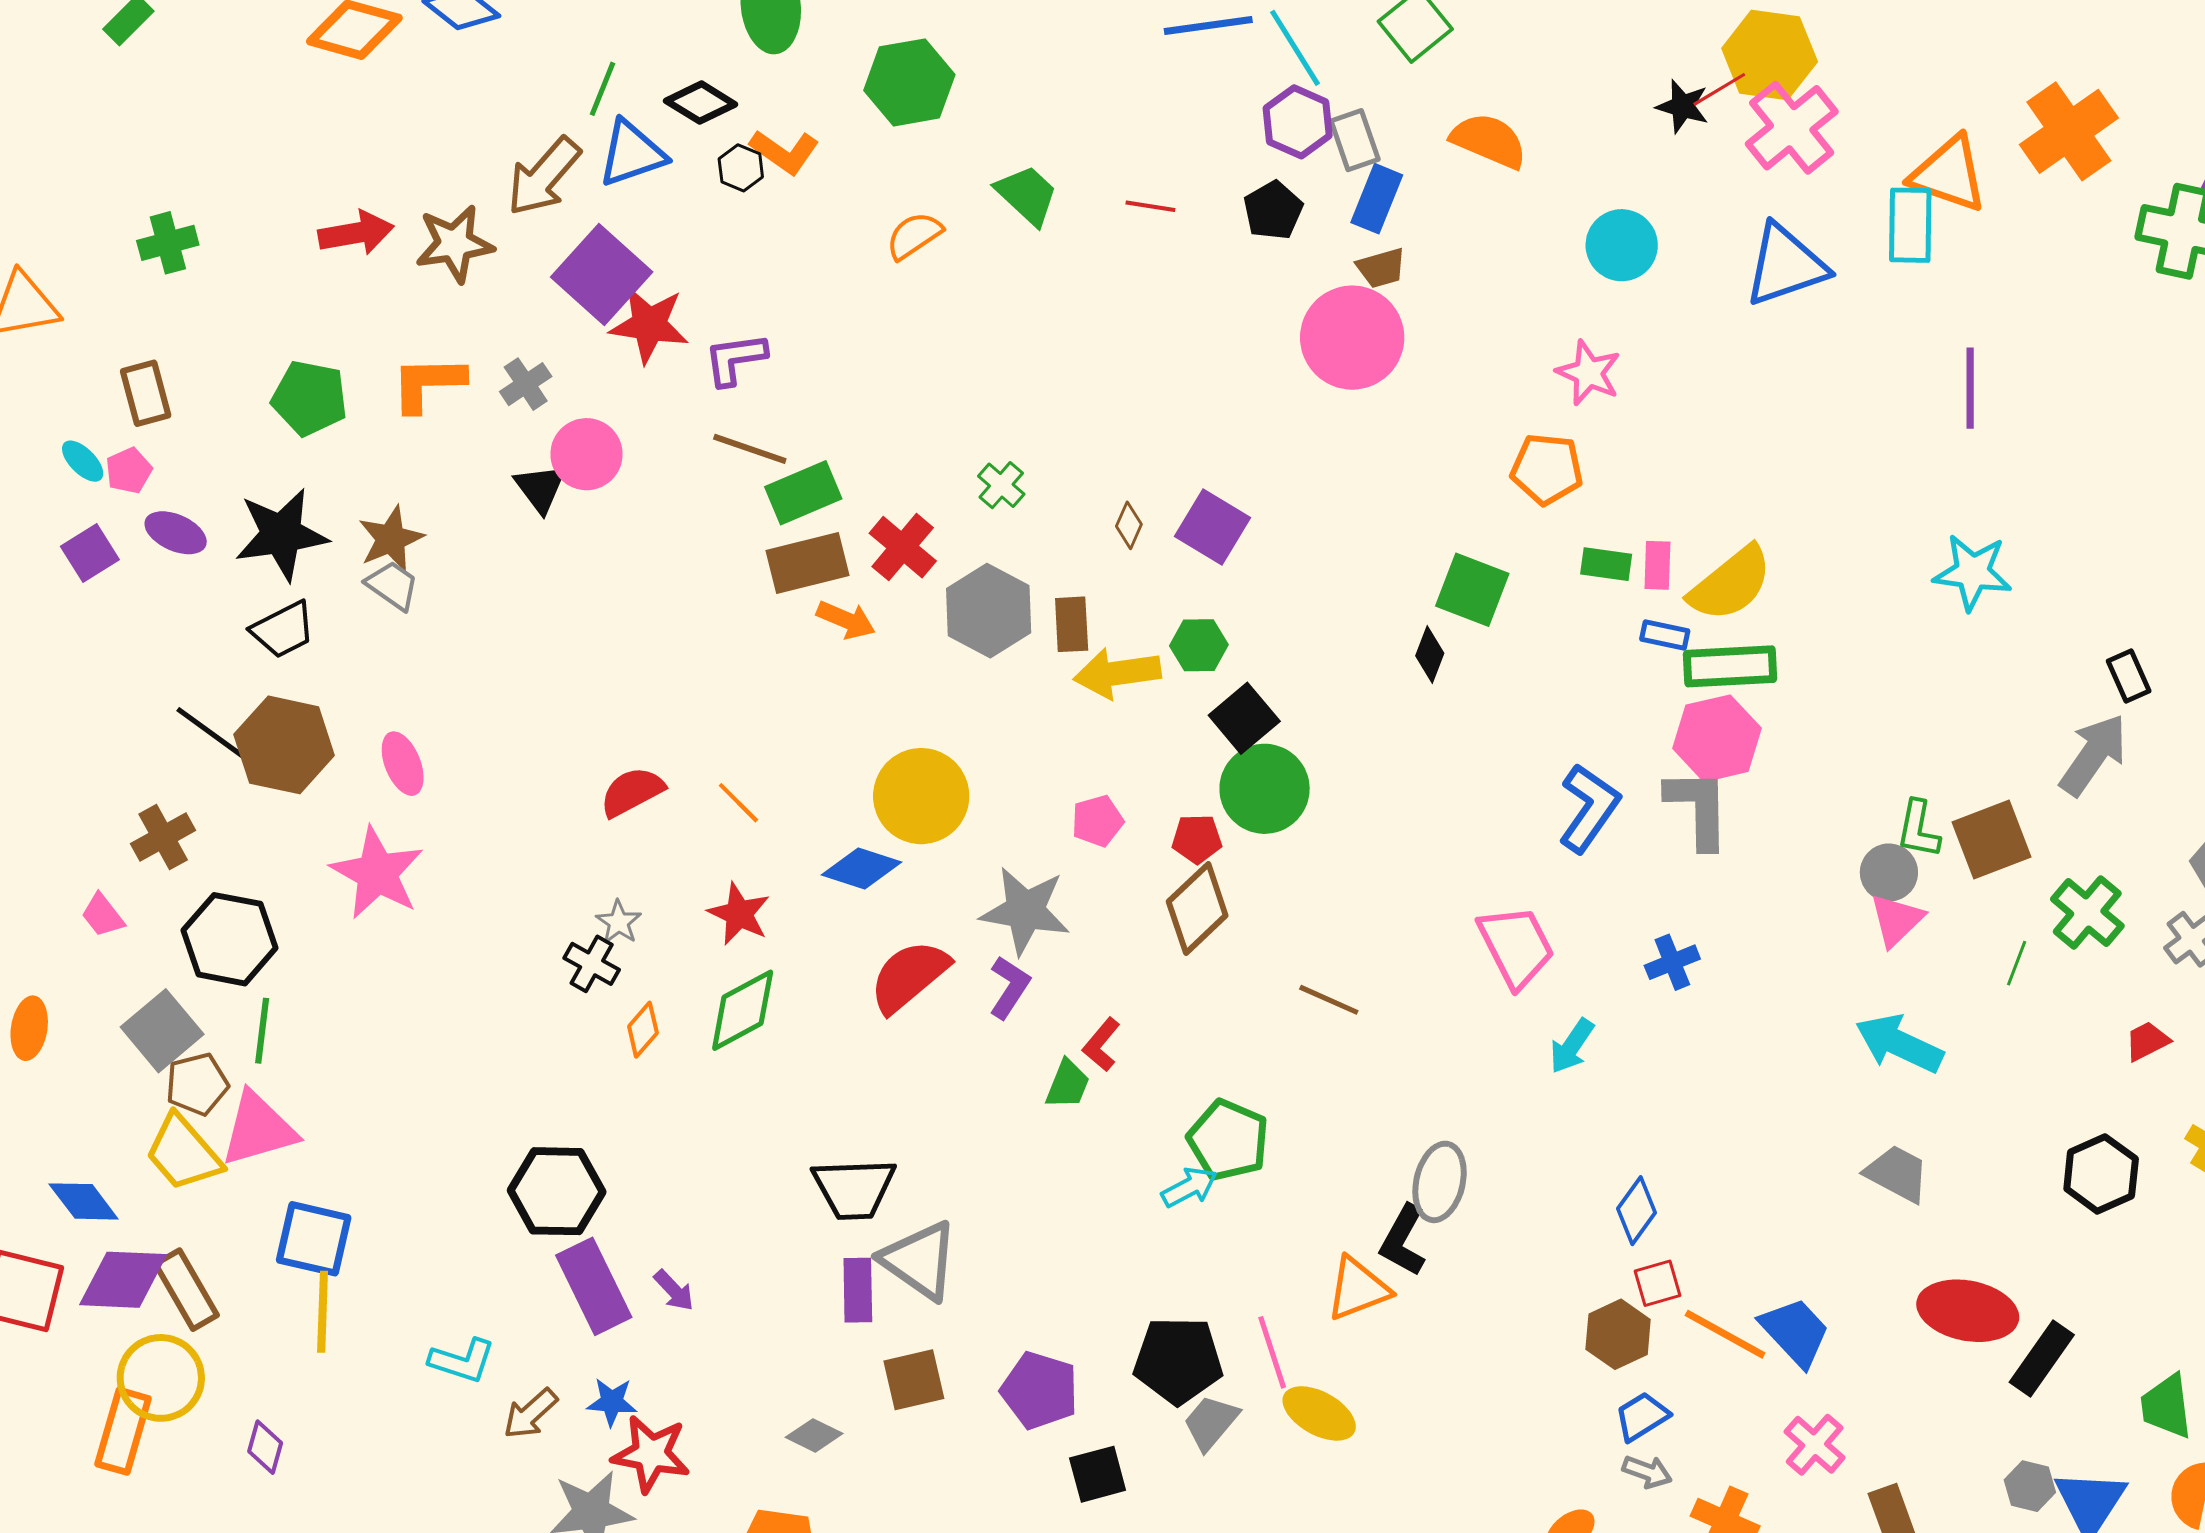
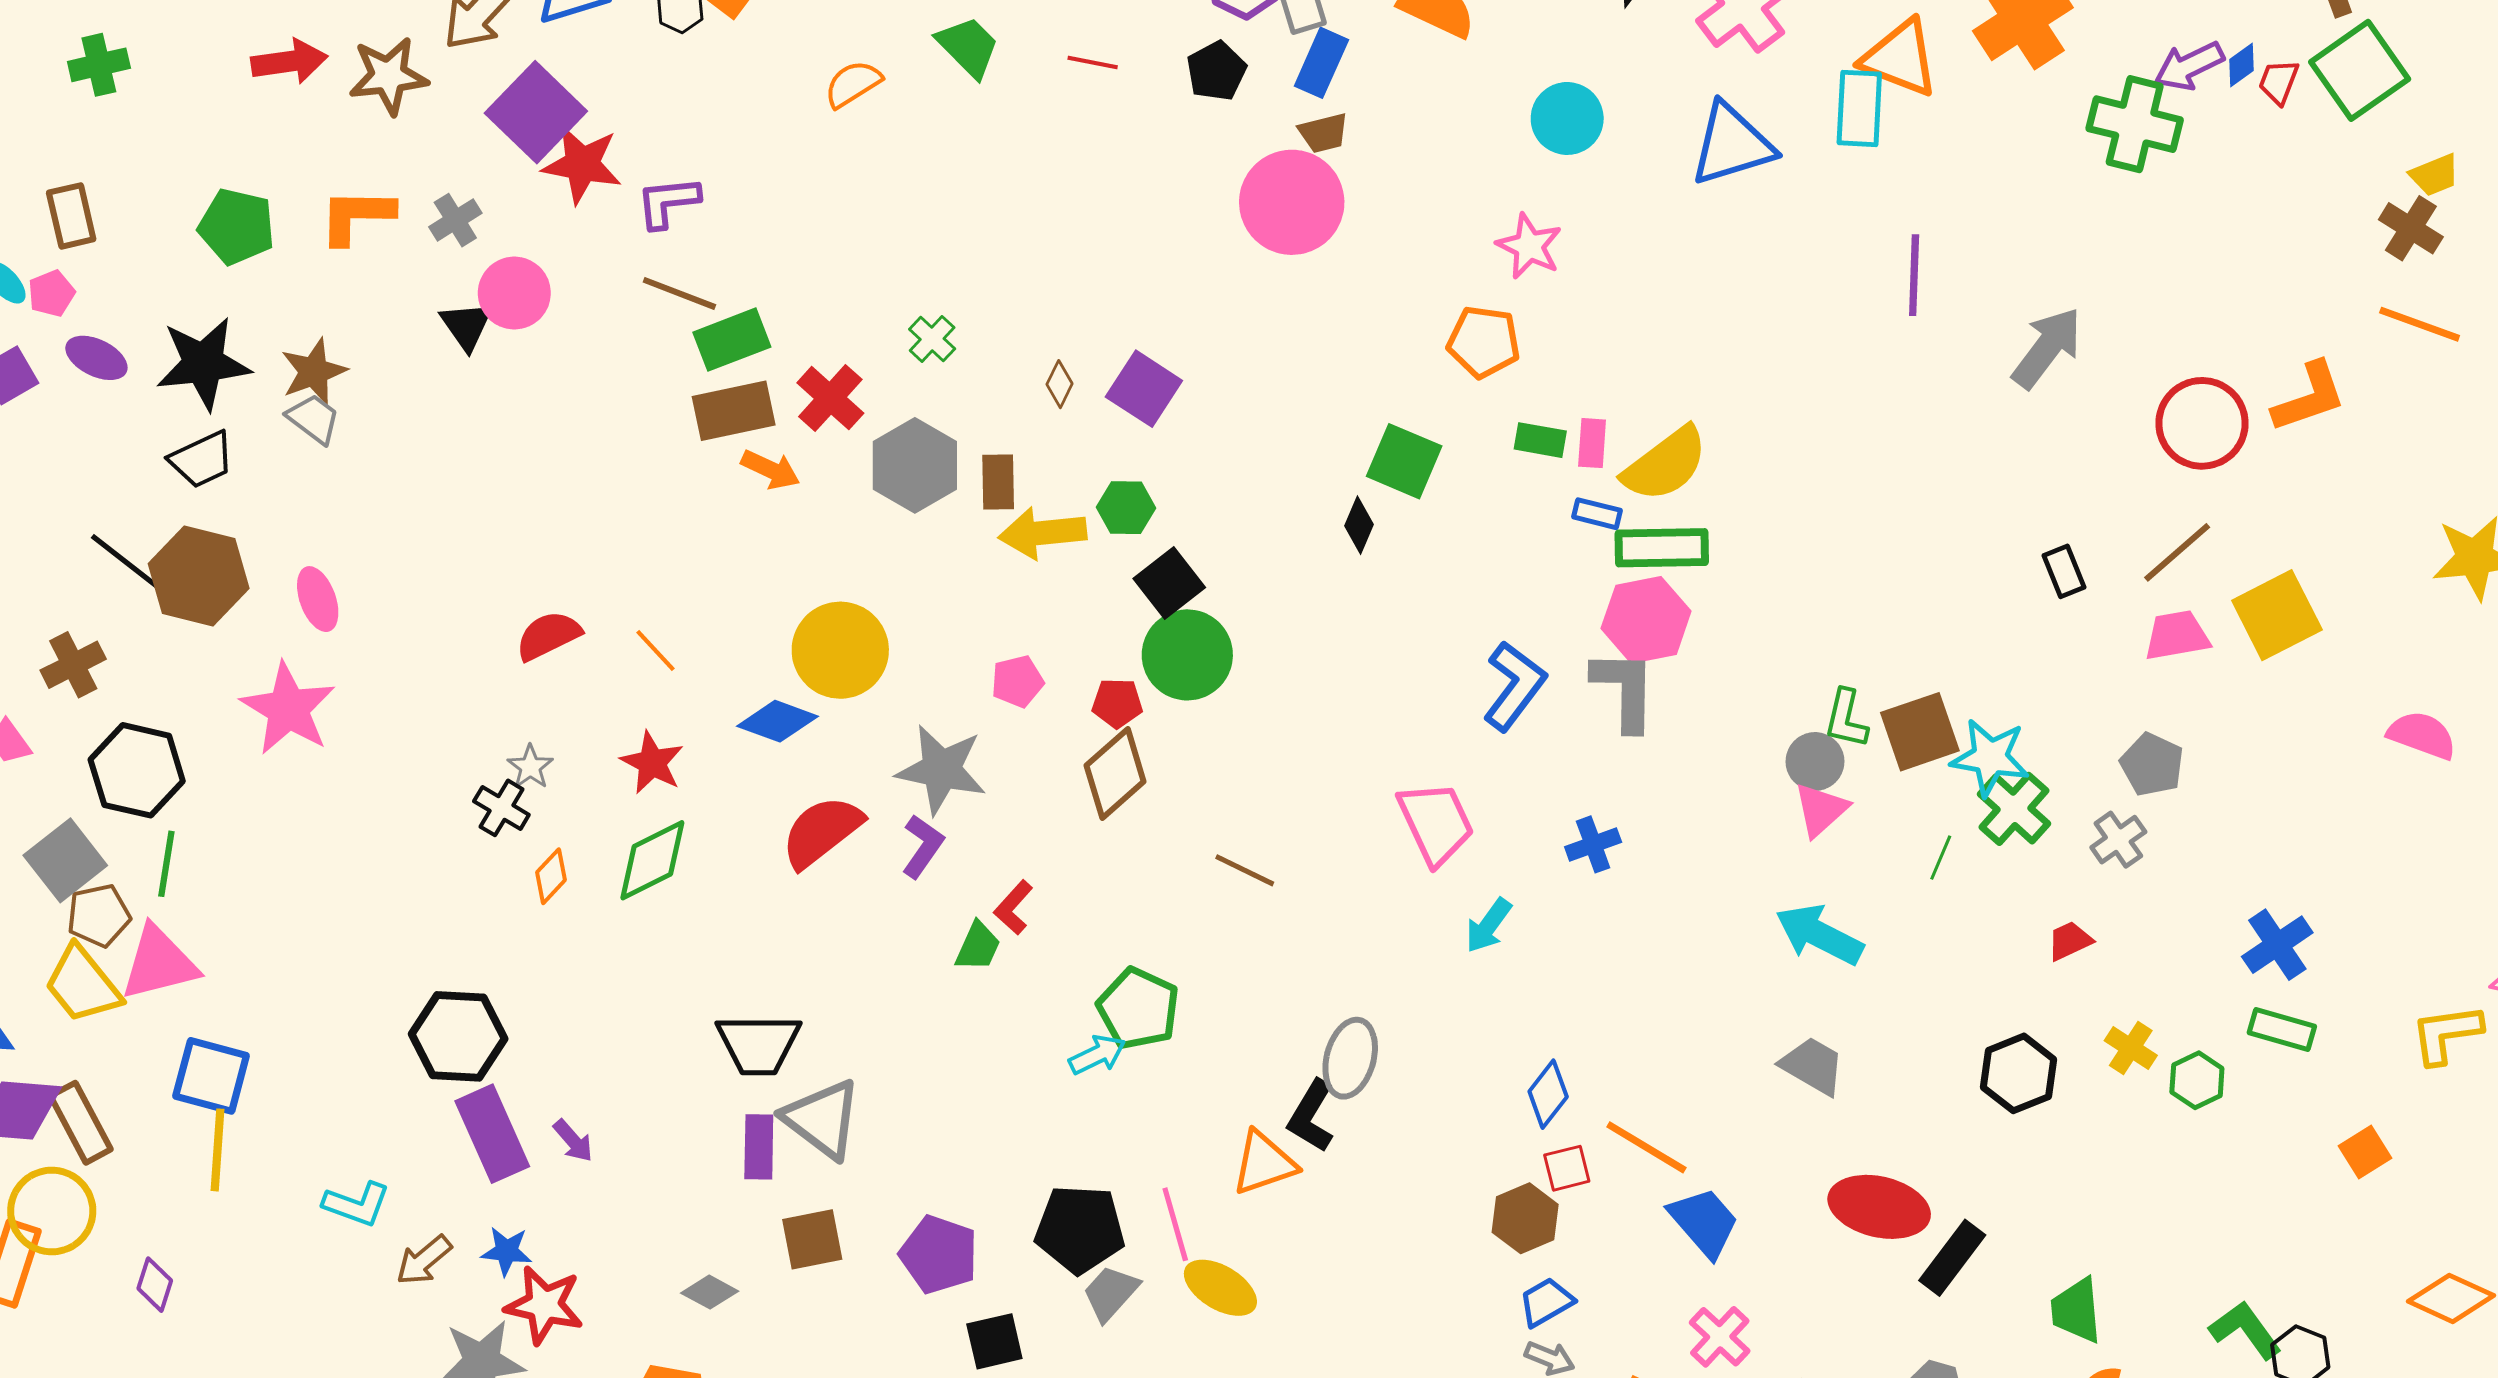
cyan star: (1973, 572) -> (1990, 757), moved
gray arrow: (2093, 755) -> (2047, 348), moved
orange line: (1725, 1334) -> (1646, 1147), moved

